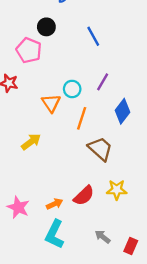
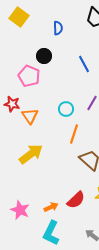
orange triangle: (51, 103) -> (30, 116), moved
yellow arrow: (31, 142) -> (31, 154), size x1.4

